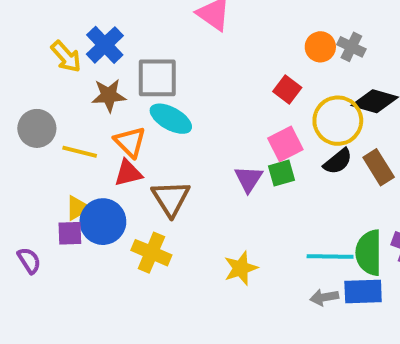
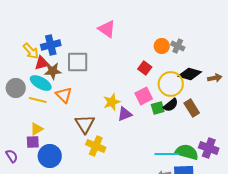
blue cross: (105, 45) -> (51, 45), turned 30
cyan ellipse: (171, 119) -> (41, 83), moved
red triangle: (128, 173) -> (42, 63), moved
green square: (281, 173) -> (158, 108), moved
purple triangle: (248, 179) -> (125, 114), turned 35
blue circle: (103, 222) -> (50, 156), moved
yellow cross: (151, 253) -> (96, 146), moved
green semicircle: (369, 253) -> (187, 152), turned 105
yellow star: (241, 268) -> (112, 102), moved

